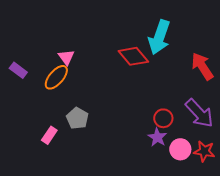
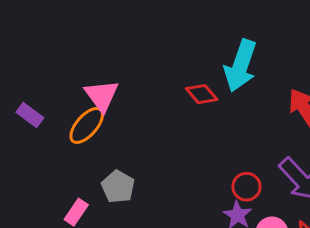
red diamond: (133, 56) -> (202, 94), size x0.7
pink triangle: (66, 57) -> (102, 96), size x1.4

